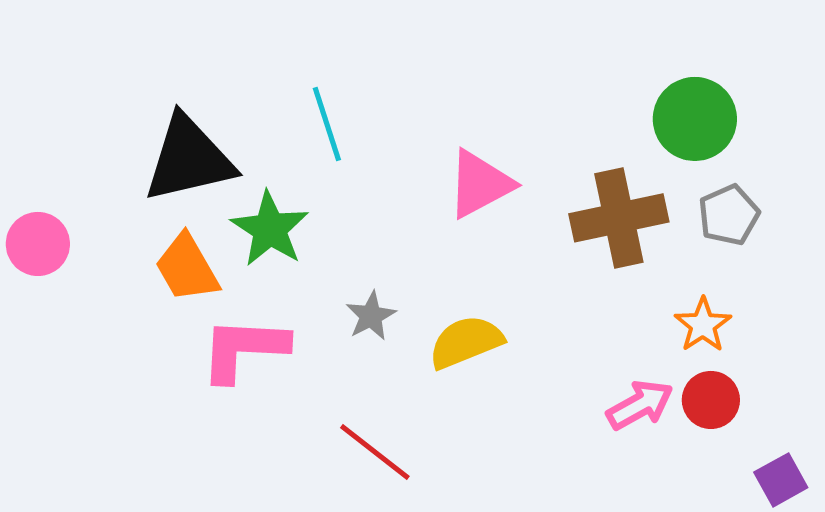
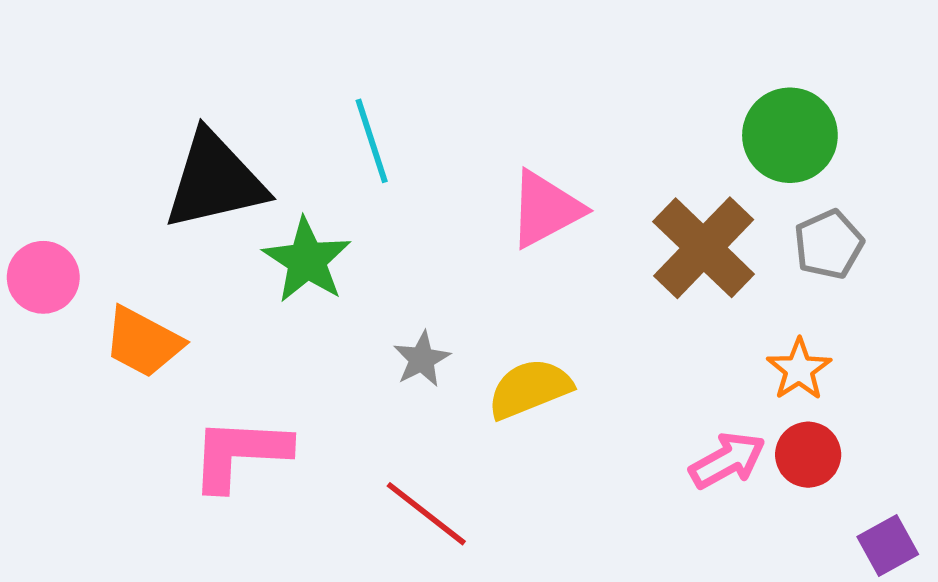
brown cross: (619, 218) -> (704, 248), turned -34
orange trapezoid: (187, 268) -> (143, 342), moved, turned -32
pink L-shape: (244, 349) -> (240, 453), moved

